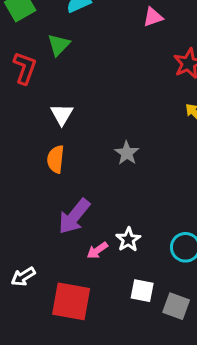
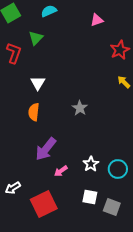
white star: (128, 240) -> (91, 164), moved
red square: (71, 301) -> (44, 204), turned -36

